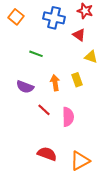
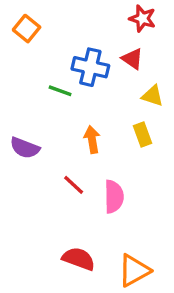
blue cross: (54, 18) -> (90, 67), moved
yellow rectangle: (77, 80) -> (142, 134), moved
purple semicircle: (25, 87) -> (25, 148), moved

